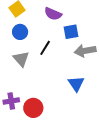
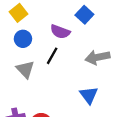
purple semicircle: (53, 14) -> (60, 32), moved
blue square: (71, 32) -> (84, 15), moved, turned -35

